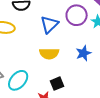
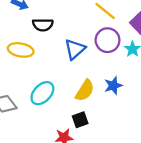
yellow semicircle: (49, 54) -> (85, 90), moved, turned -60
cyan ellipse: (18, 80) -> (42, 93), moved

